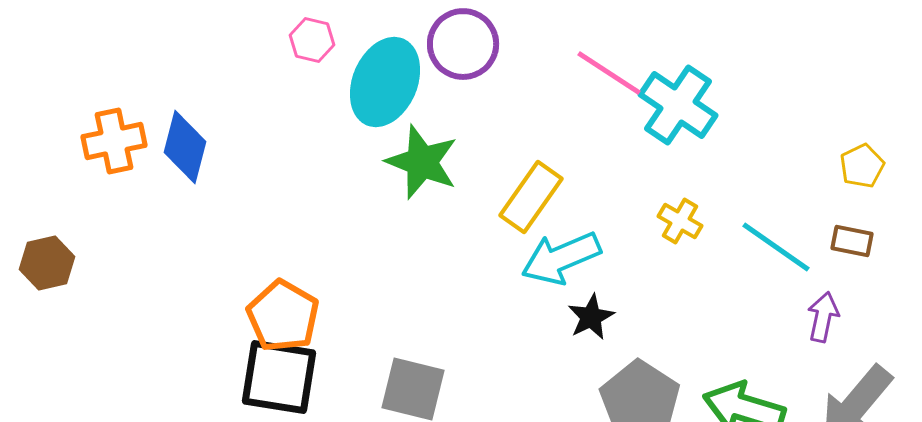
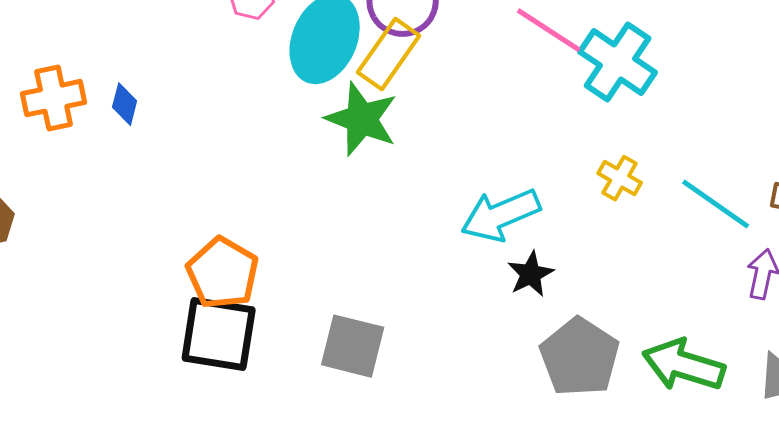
blue diamond: (185, 147) -> (125, 104), size x0.6
yellow rectangle: (531, 197) -> (389, 54), moved

